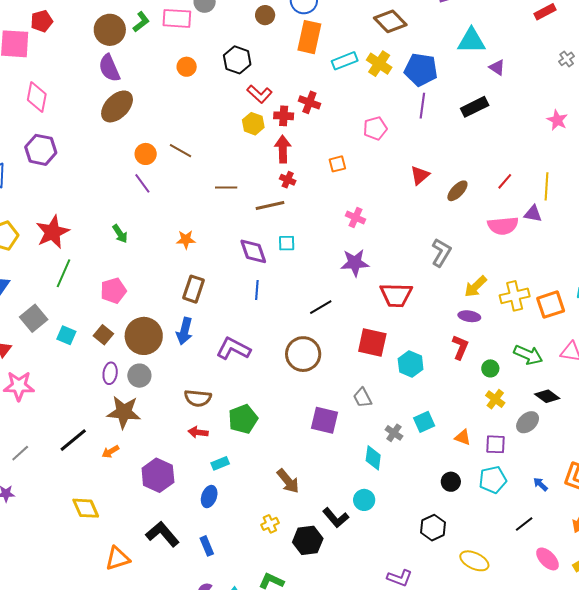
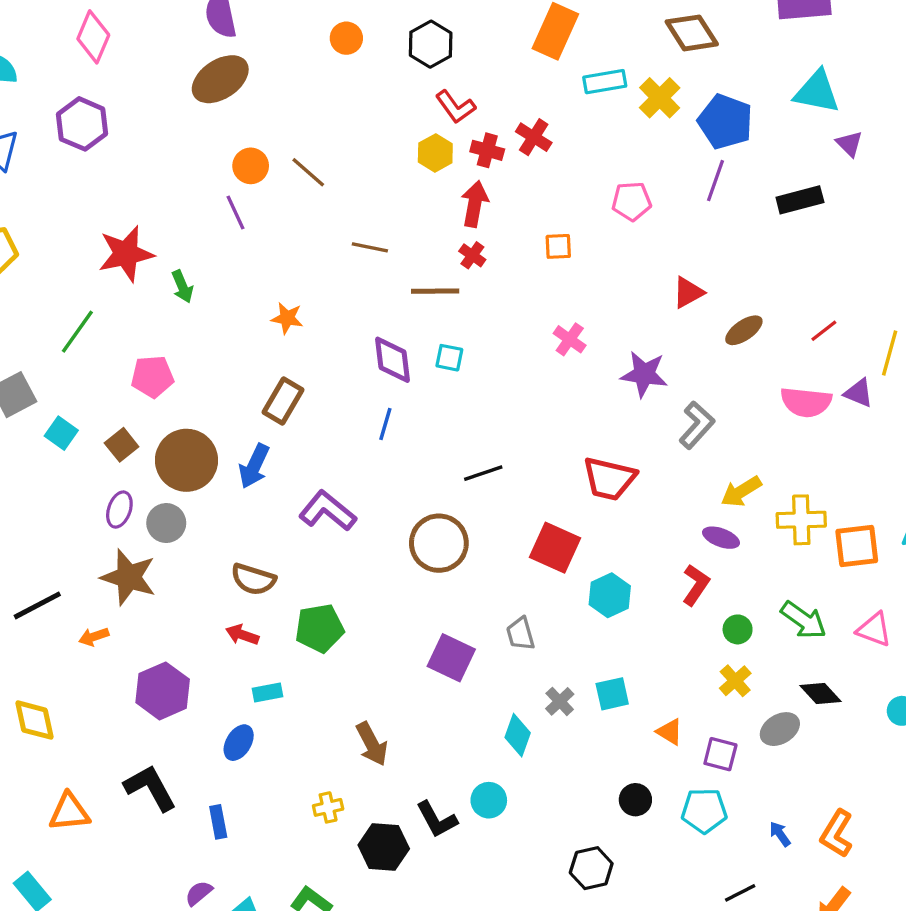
red star: (53, 232) -> (126, 254), moved
purple star: (355, 263) -> (644, 374), moved

